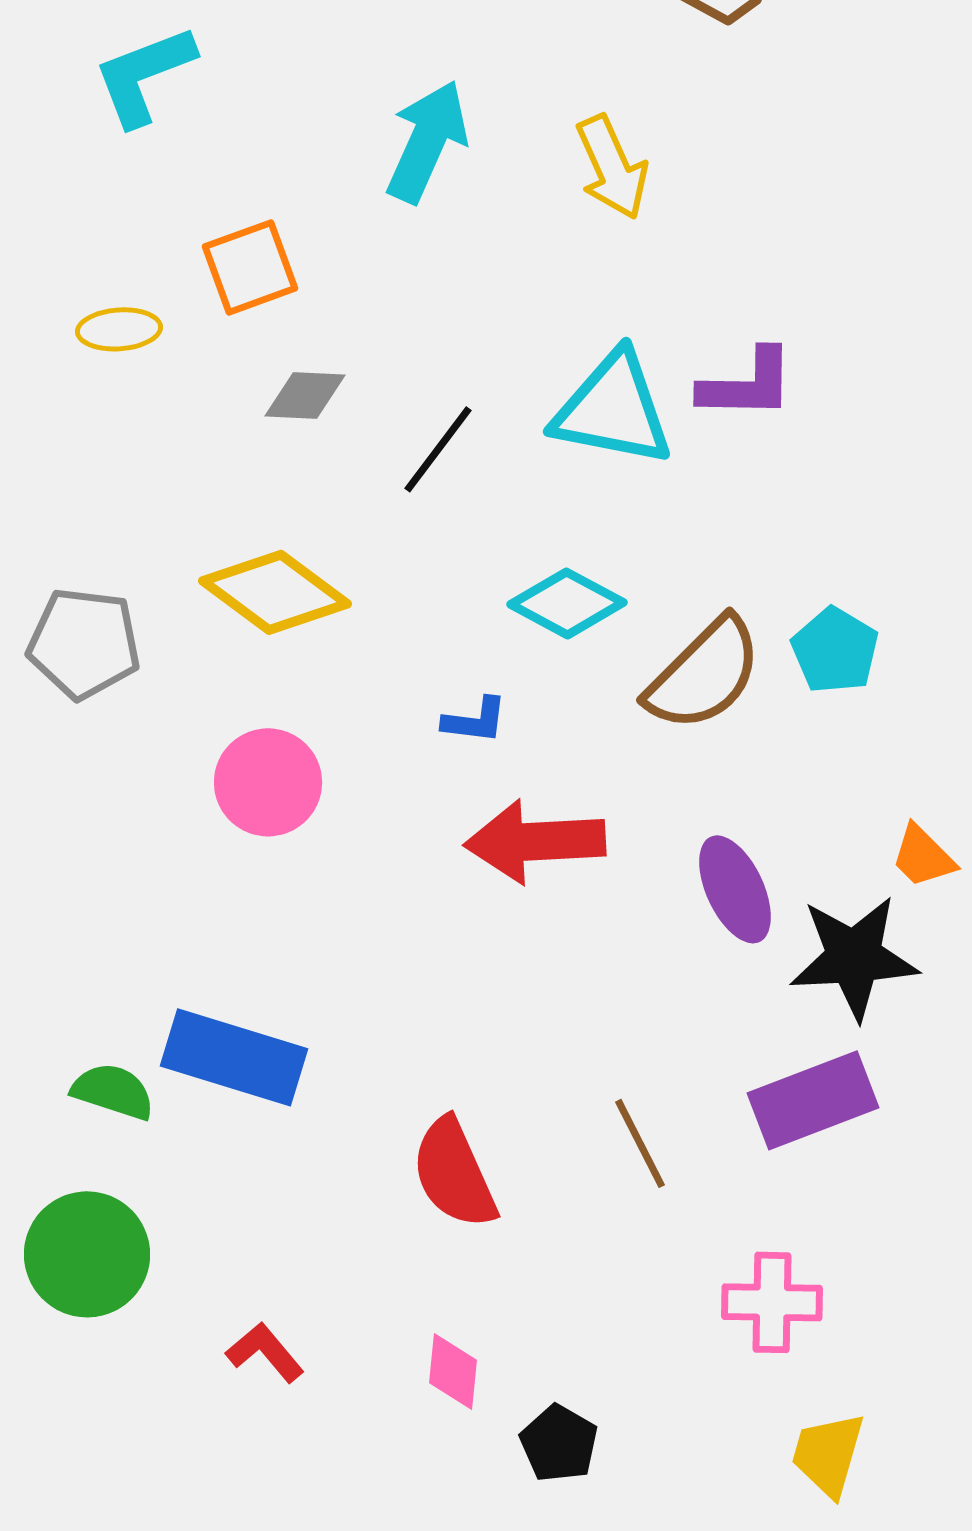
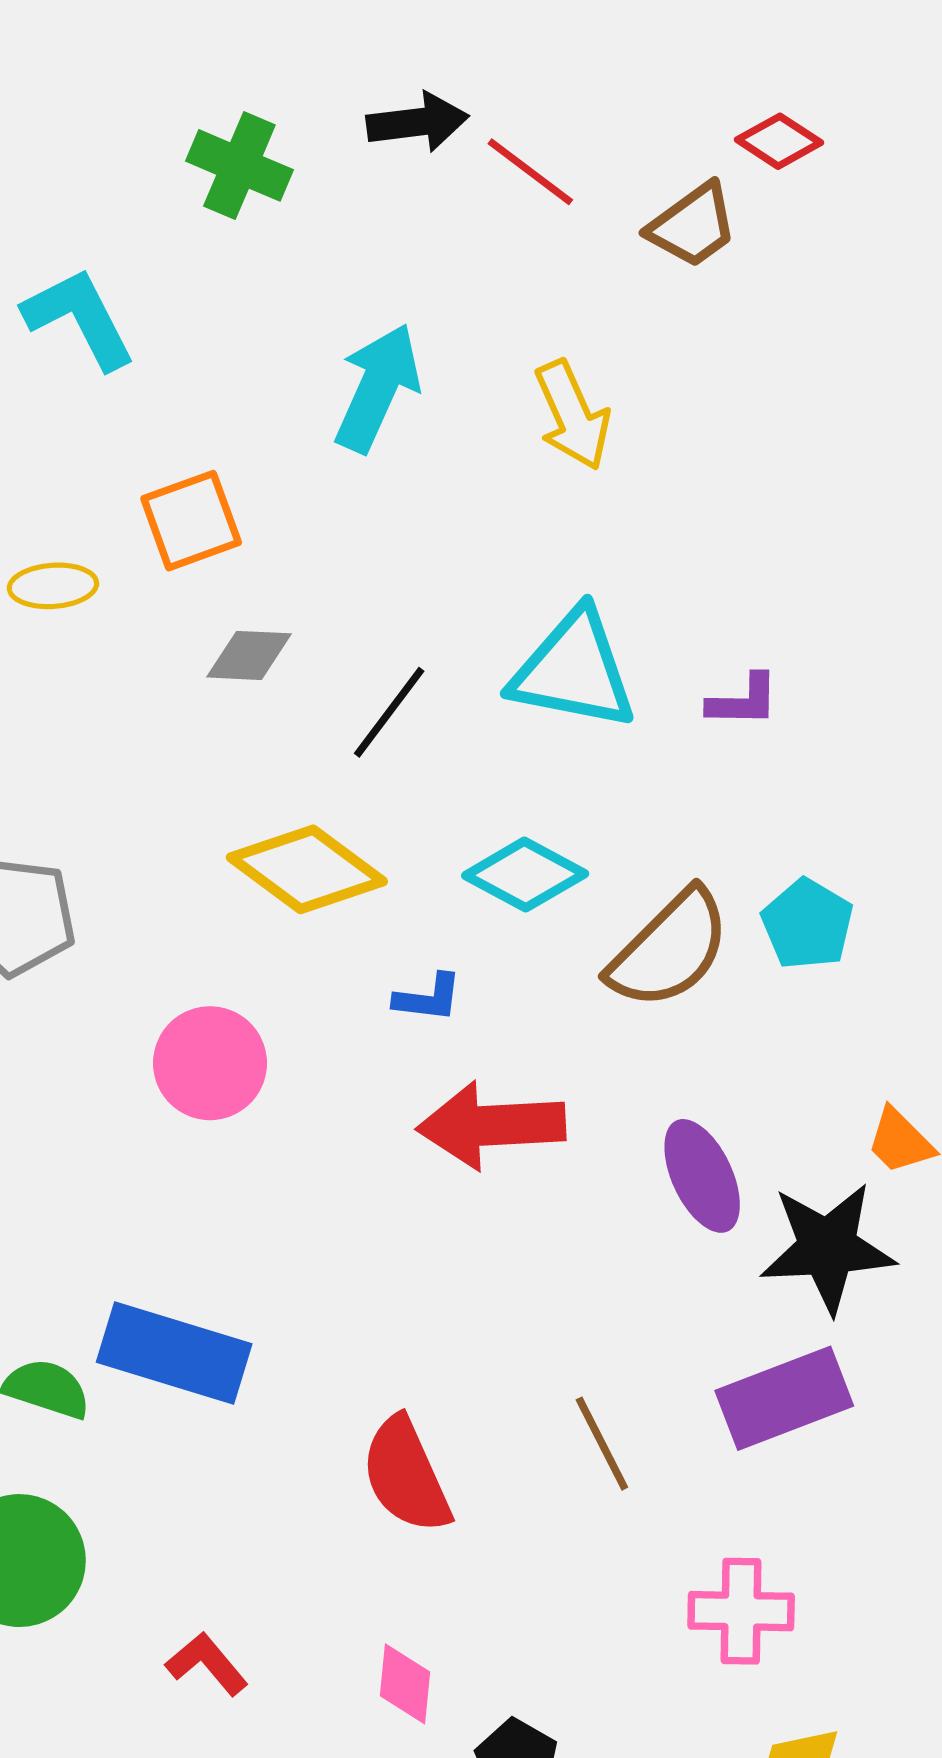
cyan L-shape: (144, 75) -> (79, 318), turned 84
purple L-shape: (747, 384) -> (743, 701), moved, size x0.7
yellow diamond: (275, 592) -> (307, 869), moved

